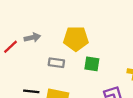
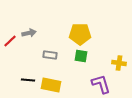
yellow pentagon: (76, 39) -> (80, 34), moved

